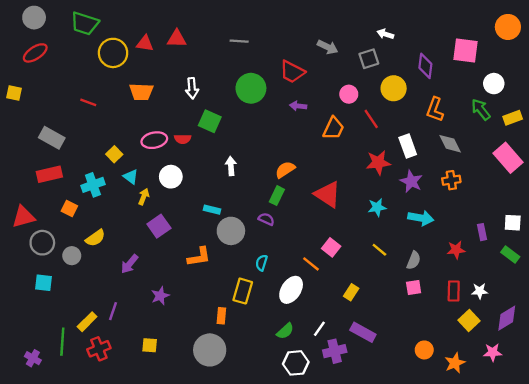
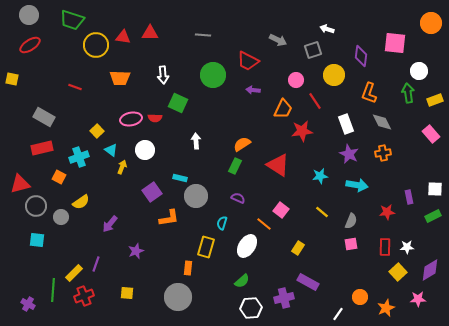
green arrow: (481, 109) -> (408, 93), turned 30
pink rectangle: (508, 158) -> (431, 134), size x0.7
red star: (378, 163) -> (302, 131), moved
purple semicircle: (266, 219) -> (238, 198), moved
purple square: (159, 226) -> (152, 192), moved
green rectangle: (510, 254) -> (433, 216), turned -63
white line: (319, 329) -> (338, 314), moved

